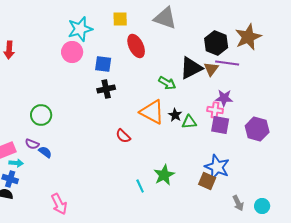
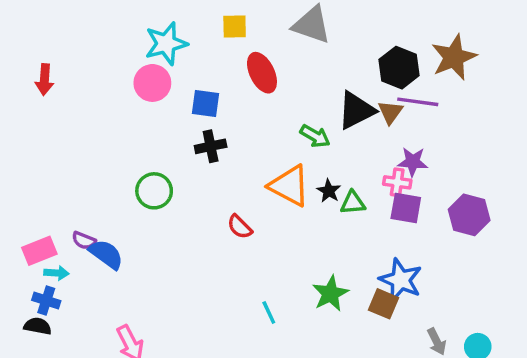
green circle: (41, 115) -> (154, 191), moved
blue semicircle: (45, 152) -> (106, 254), size x1.5
green star: (164, 175) -> (330, 294), moved

